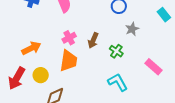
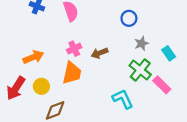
cyan rectangle: (164, 15) -> (169, 53), moved
brown arrow: (93, 40) -> (100, 53), turned 42
green cross: (116, 51) -> (140, 70), moved, size x1.5

